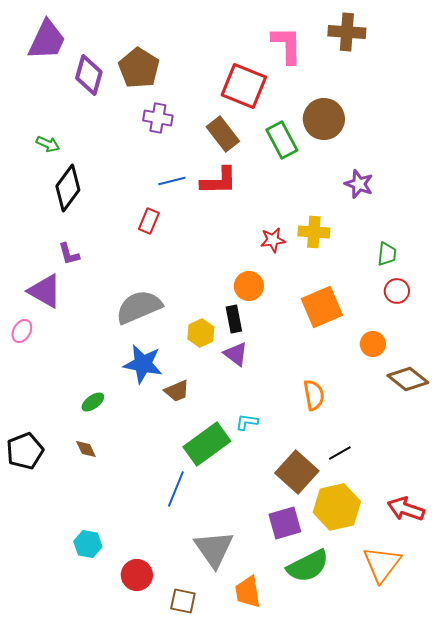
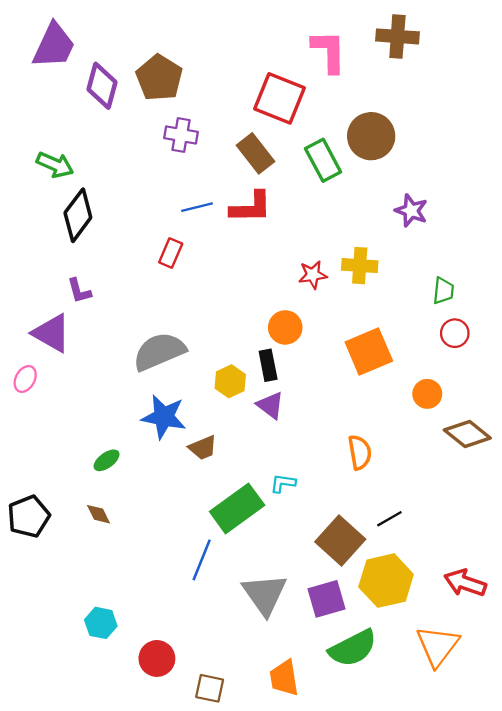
green arrow: (48, 144) -> (55, 165), size x1.4
gray triangle: (214, 549) -> (265, 594), moved

